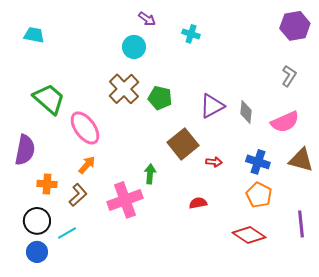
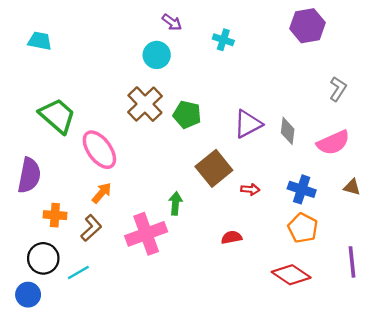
purple hexagon: (295, 26) -> (308, 26), moved
brown triangle: (301, 160) -> (352, 187), size x0.6
blue circle: (37, 252) -> (28, 295), moved

